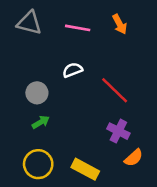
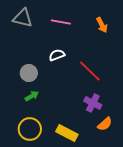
orange arrow: (120, 24) -> (102, 25), moved

